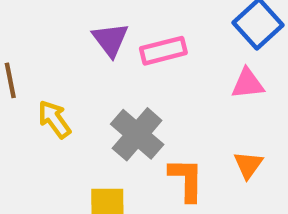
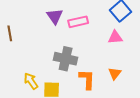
yellow arrow: (54, 119) -> (31, 81), moved
gray cross: (137, 134) -> (66, 59), turned -30

